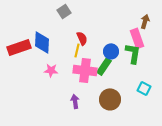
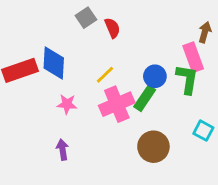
red semicircle: (82, 38) -> (112, 28), moved
yellow line: (77, 50) -> (105, 75), turned 32
pink cross: (85, 70) -> (117, 104), turned -30
purple arrow: (75, 101) -> (63, 150), moved

